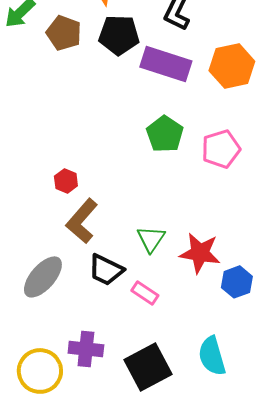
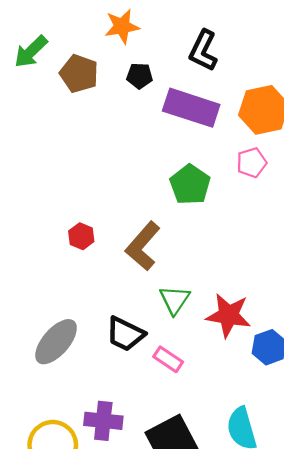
black pentagon: (119, 35) -> (140, 76), size x0.6
pink pentagon: (221, 149) -> (252, 163), moved, size x0.7
brown L-shape: (82, 221) -> (143, 246), moved

